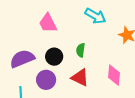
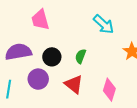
pink trapezoid: (48, 23) -> (40, 20), moved

